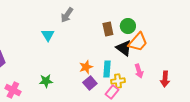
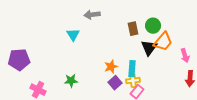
gray arrow: (67, 15) -> (92, 15), turned 49
black triangle: (124, 48) -> (149, 48), turned 30
pink arrow: (139, 71) -> (185, 56), moved
yellow cross: (118, 81) -> (133, 81), moved

